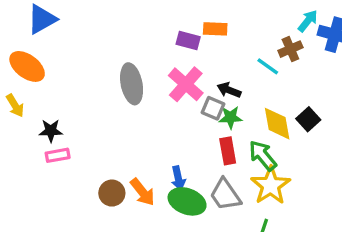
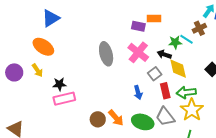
gray square: (213, 108) -> (155, 74), moved, turned 32
green star: (230, 117) -> (175, 42), moved
yellow diamond: (277, 124) -> (178, 69), moved
pink rectangle: (58, 155) -> (64, 99), size x1.5
green arrow: (263, 156) -> (186, 92), turned -54
blue arrow: (178, 178) -> (138, 92), moved

